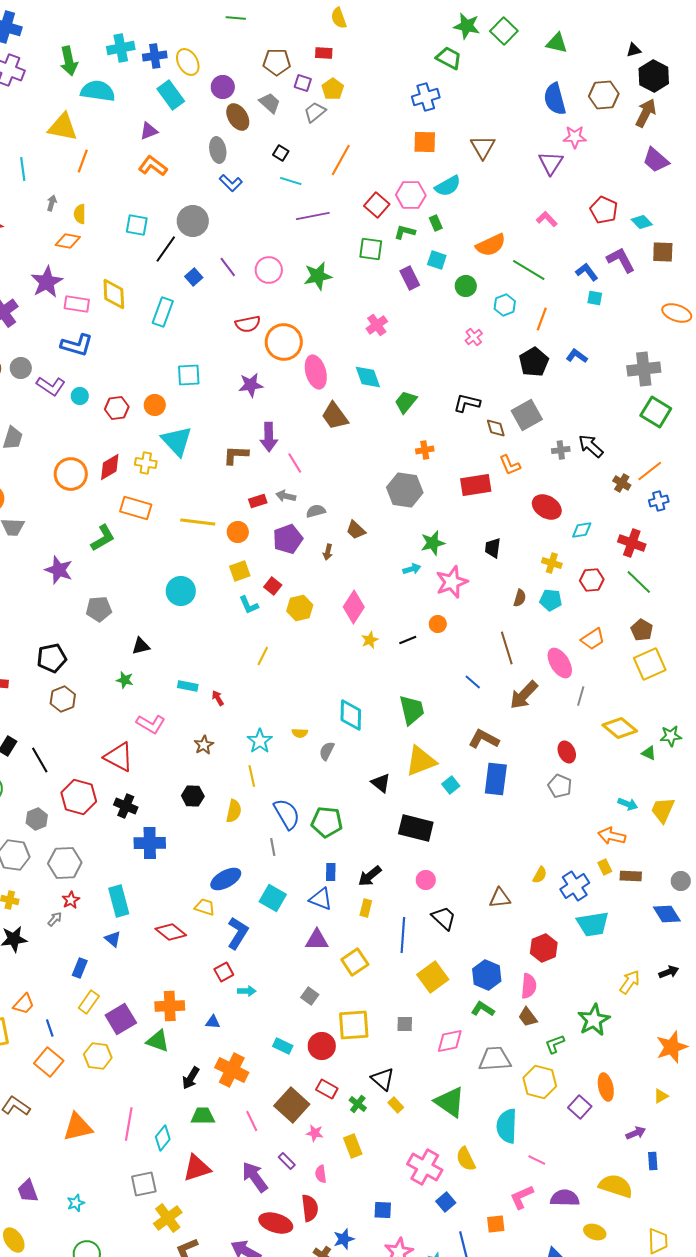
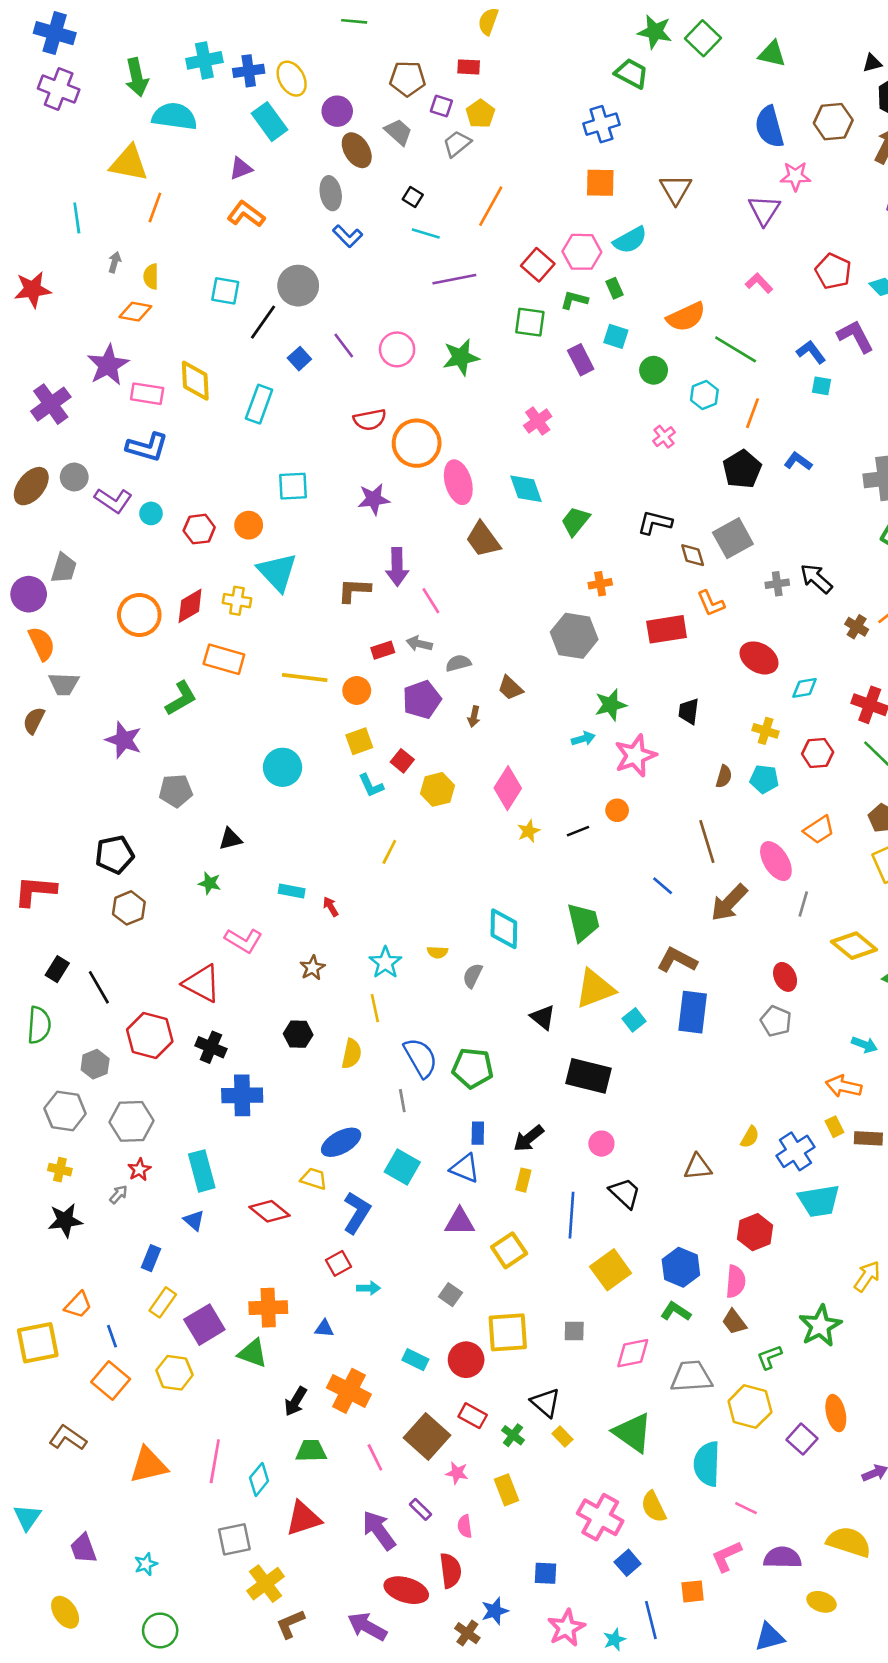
yellow semicircle: (339, 18) -> (488, 21), turned 40

